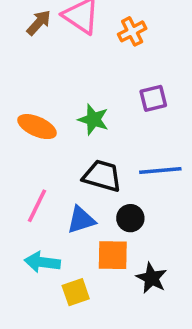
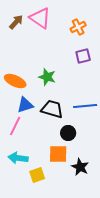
orange cross: (132, 31) -> (78, 27), moved
purple square: (153, 98) -> (83, 56), moved
blue triangle: (81, 220) -> (25, 105), moved

